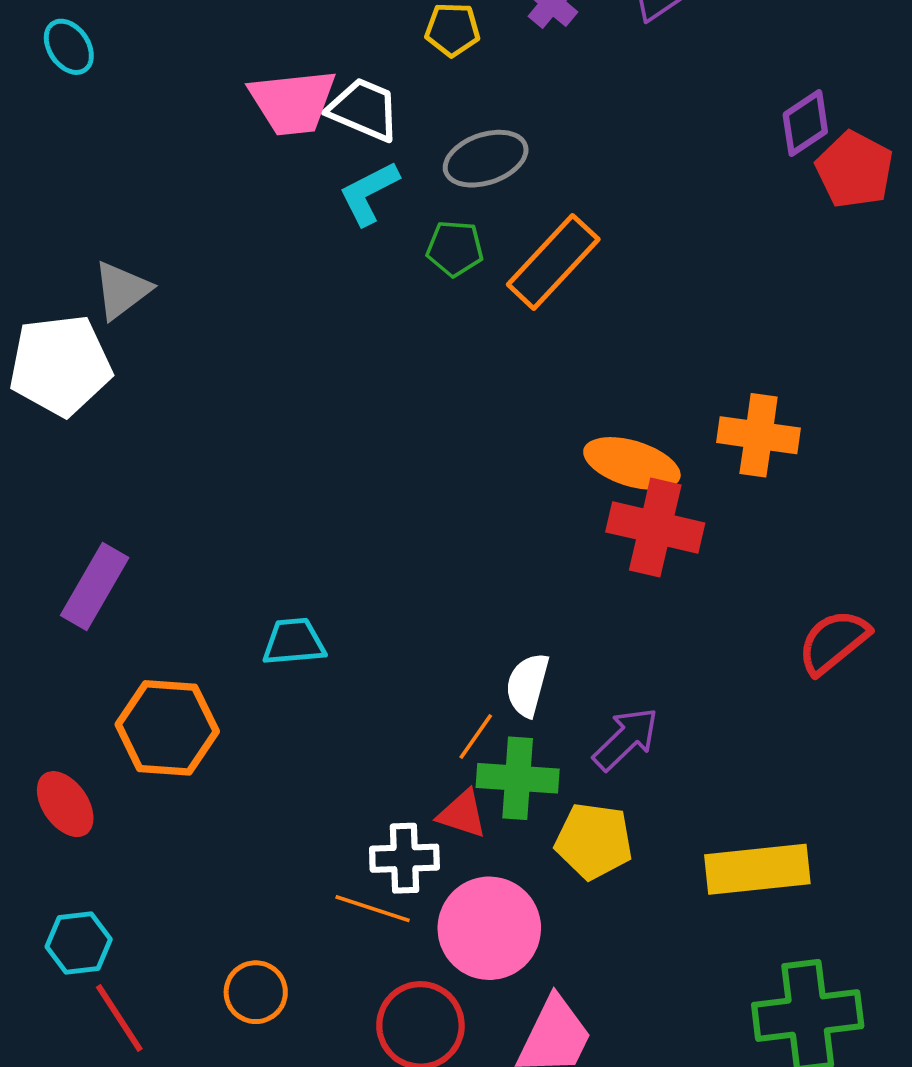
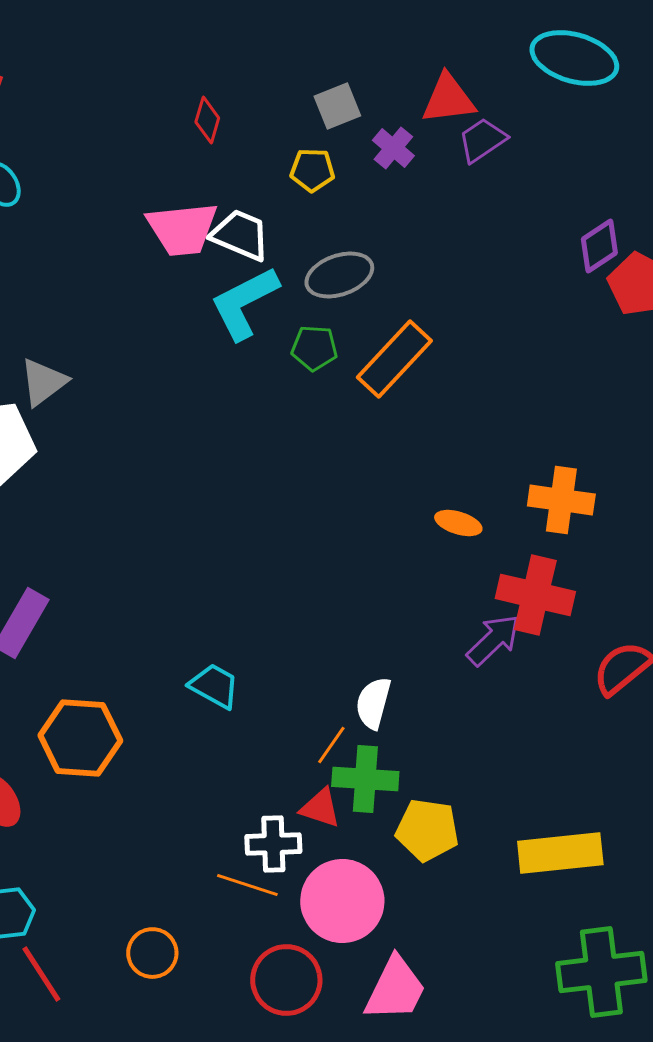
cyan L-shape: (369, 193) -> (244, 303), size x1.4
orange ellipse: (632, 464) -> (458, 523), size x0.6
red cross: (655, 527) -> (535, 595), moved
cyan trapezoid: (294, 642) -> (214, 686), moved, turned 34
purple arrow: (626, 739) -> (493, 640), moved

